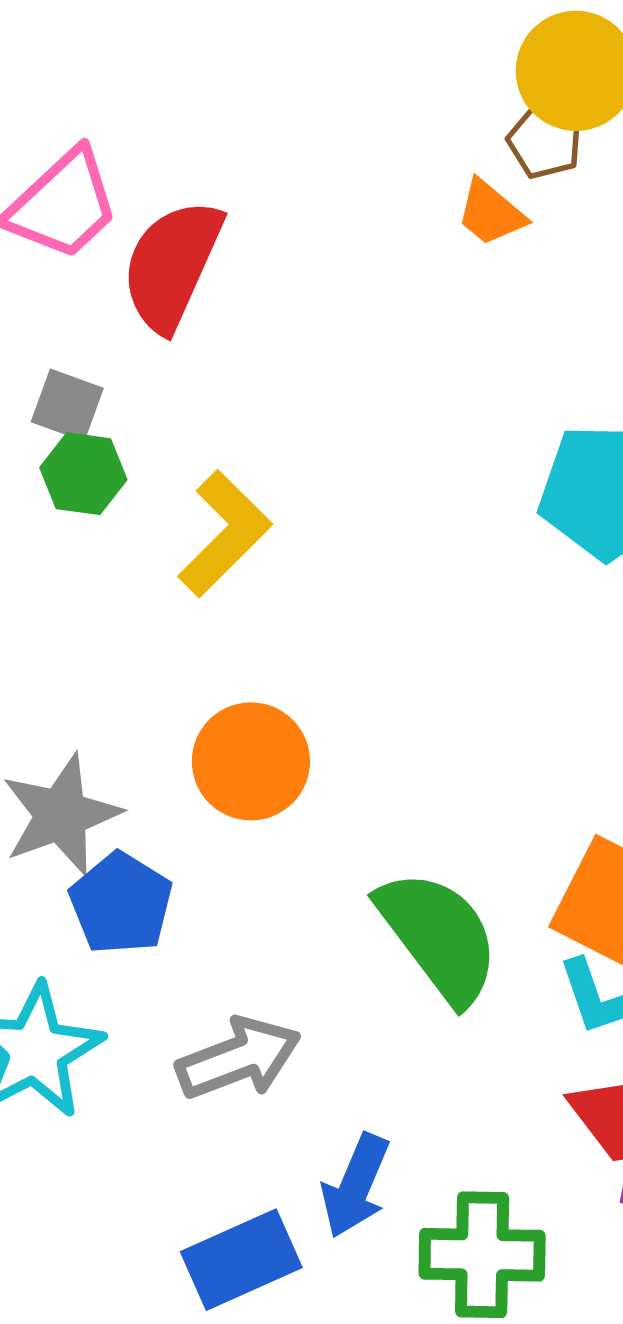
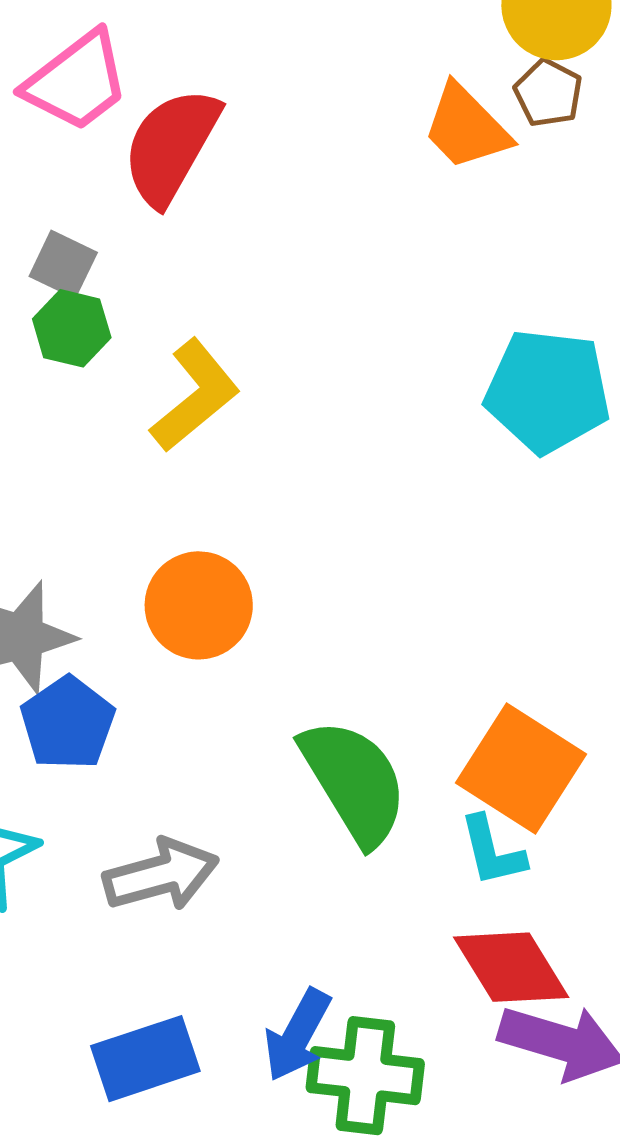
brown pentagon: (545, 141) -> (548, 93), moved
orange trapezoid: (491, 213) -> (466, 127), size x1.4
blue arrow: (356, 1186) -> (298, 1035), moved

